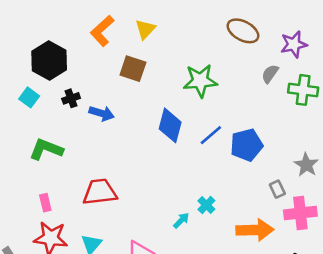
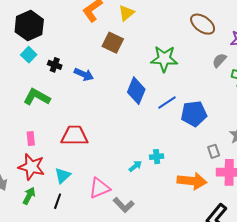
black hexagon: (49, 60) -> (29, 26), moved
black cross: (71, 98) -> (55, 65), moved, turned 32
cyan cross: (206, 205) -> (157, 157), turned 32

